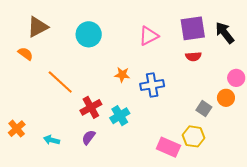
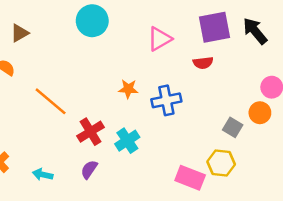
brown triangle: (38, 27) -> (20, 33), size x0.7
cyan circle: (89, 34) -> (92, 21), moved
red semicircle: (193, 56) -> (203, 63), moved

